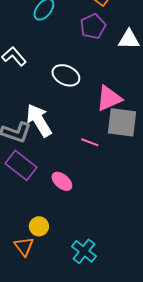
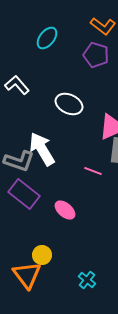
purple pentagon: (93, 26) -> (96, 55), turned -30
orange triangle: (24, 246) -> (27, 275), size x1.4
cyan cross: (84, 251) -> (87, 280), size x0.7

